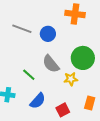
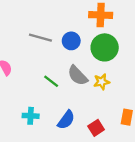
green circle: (83, 58) -> (105, 47), moved
green line: (29, 75) -> (51, 81), moved
yellow star: (71, 79) -> (102, 82), moved

